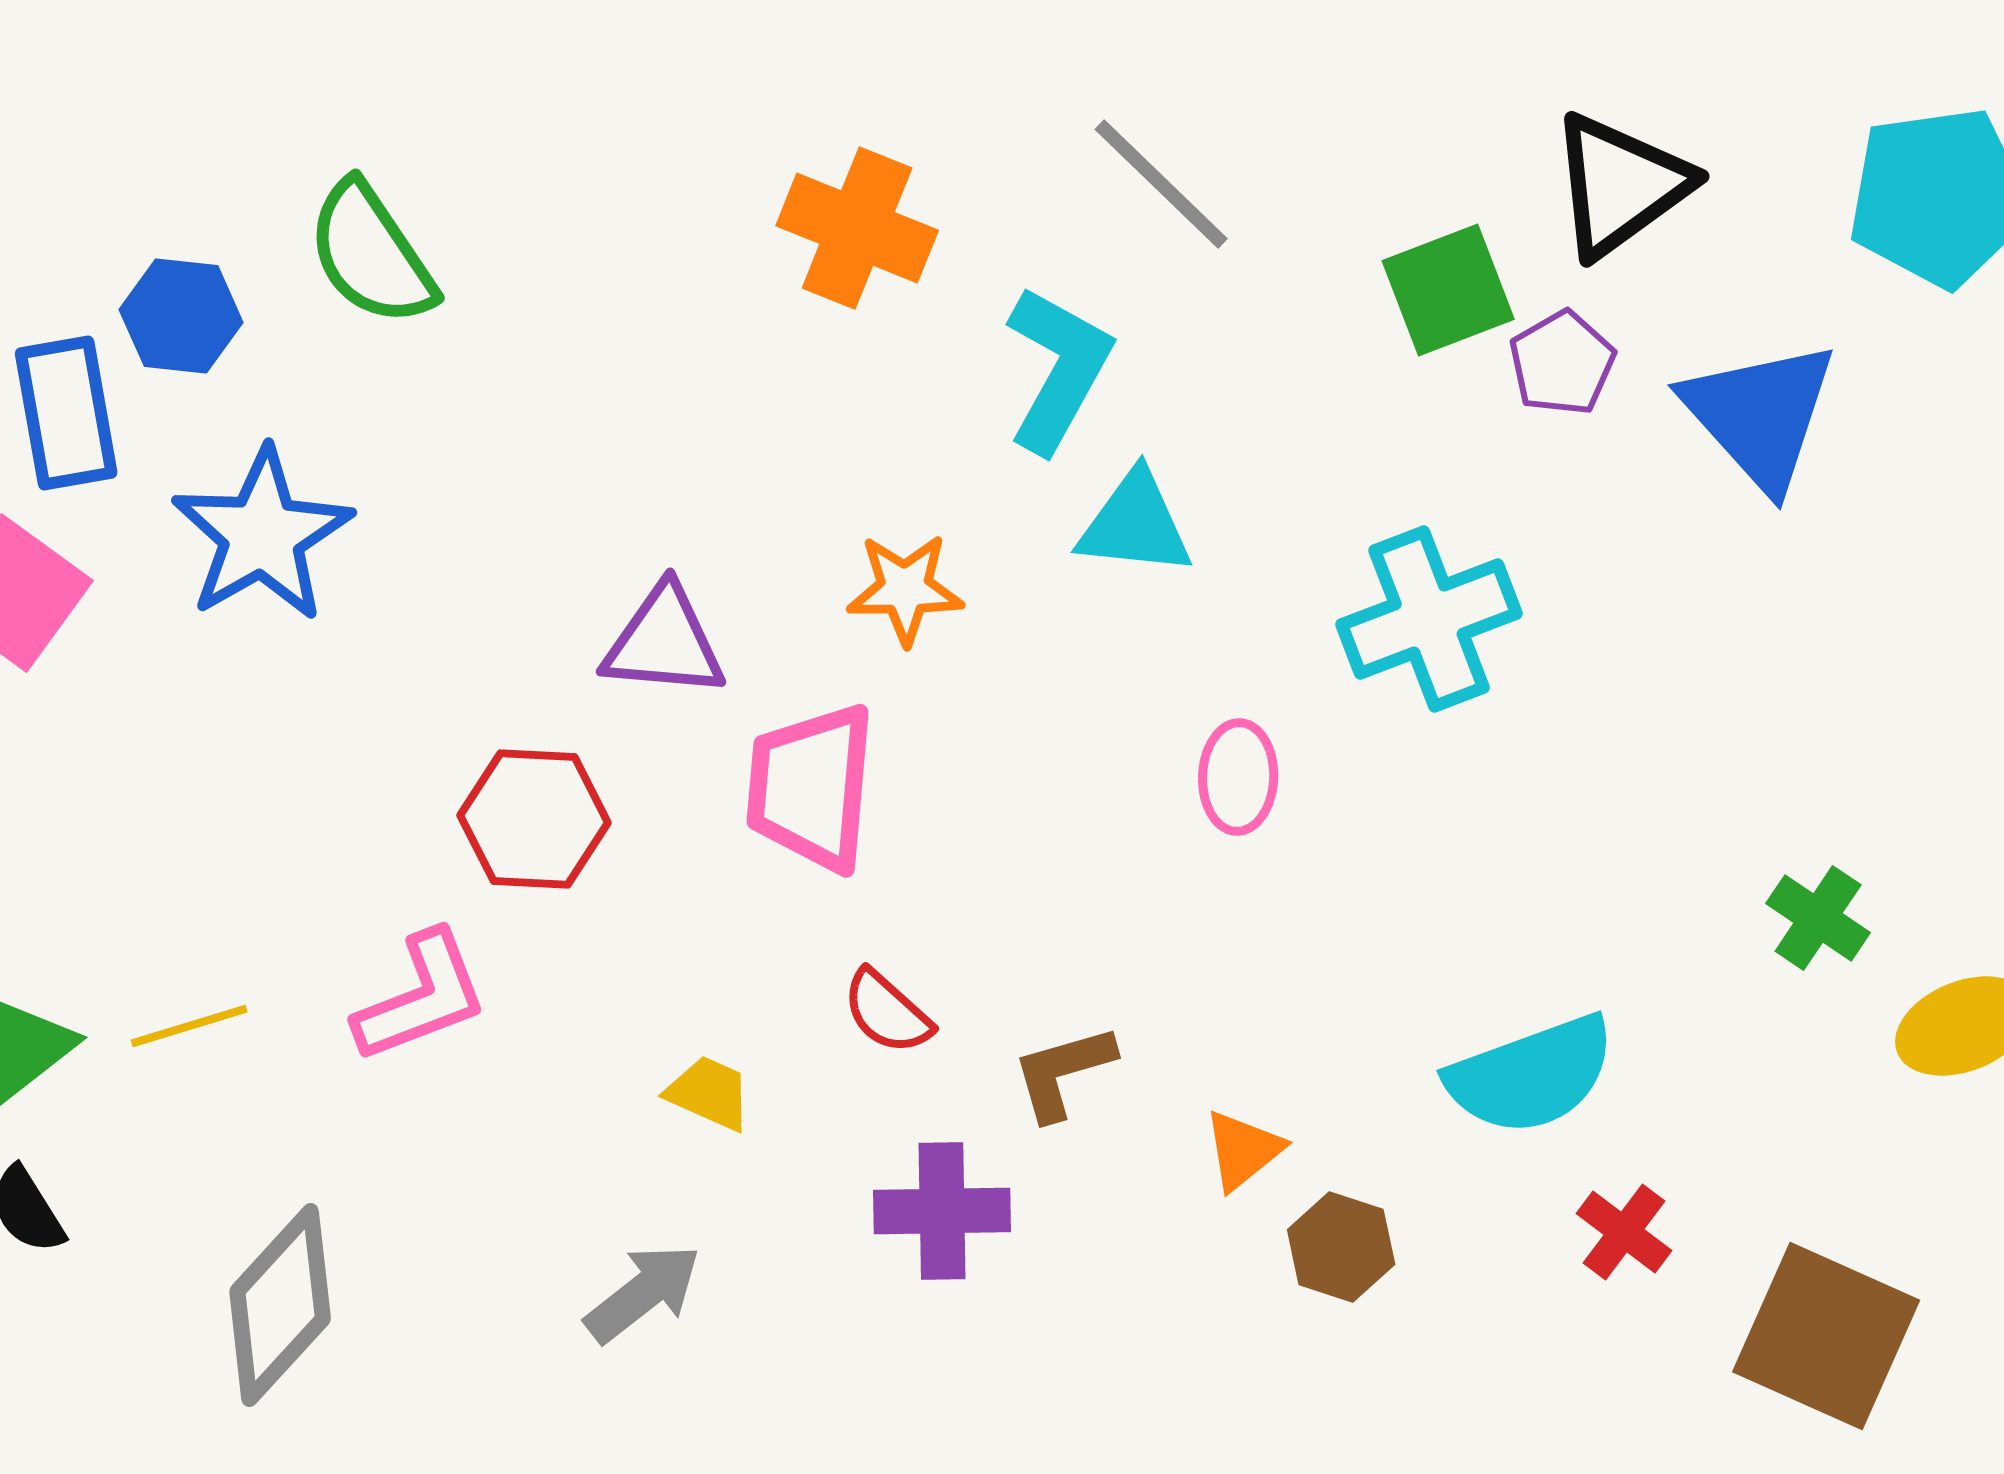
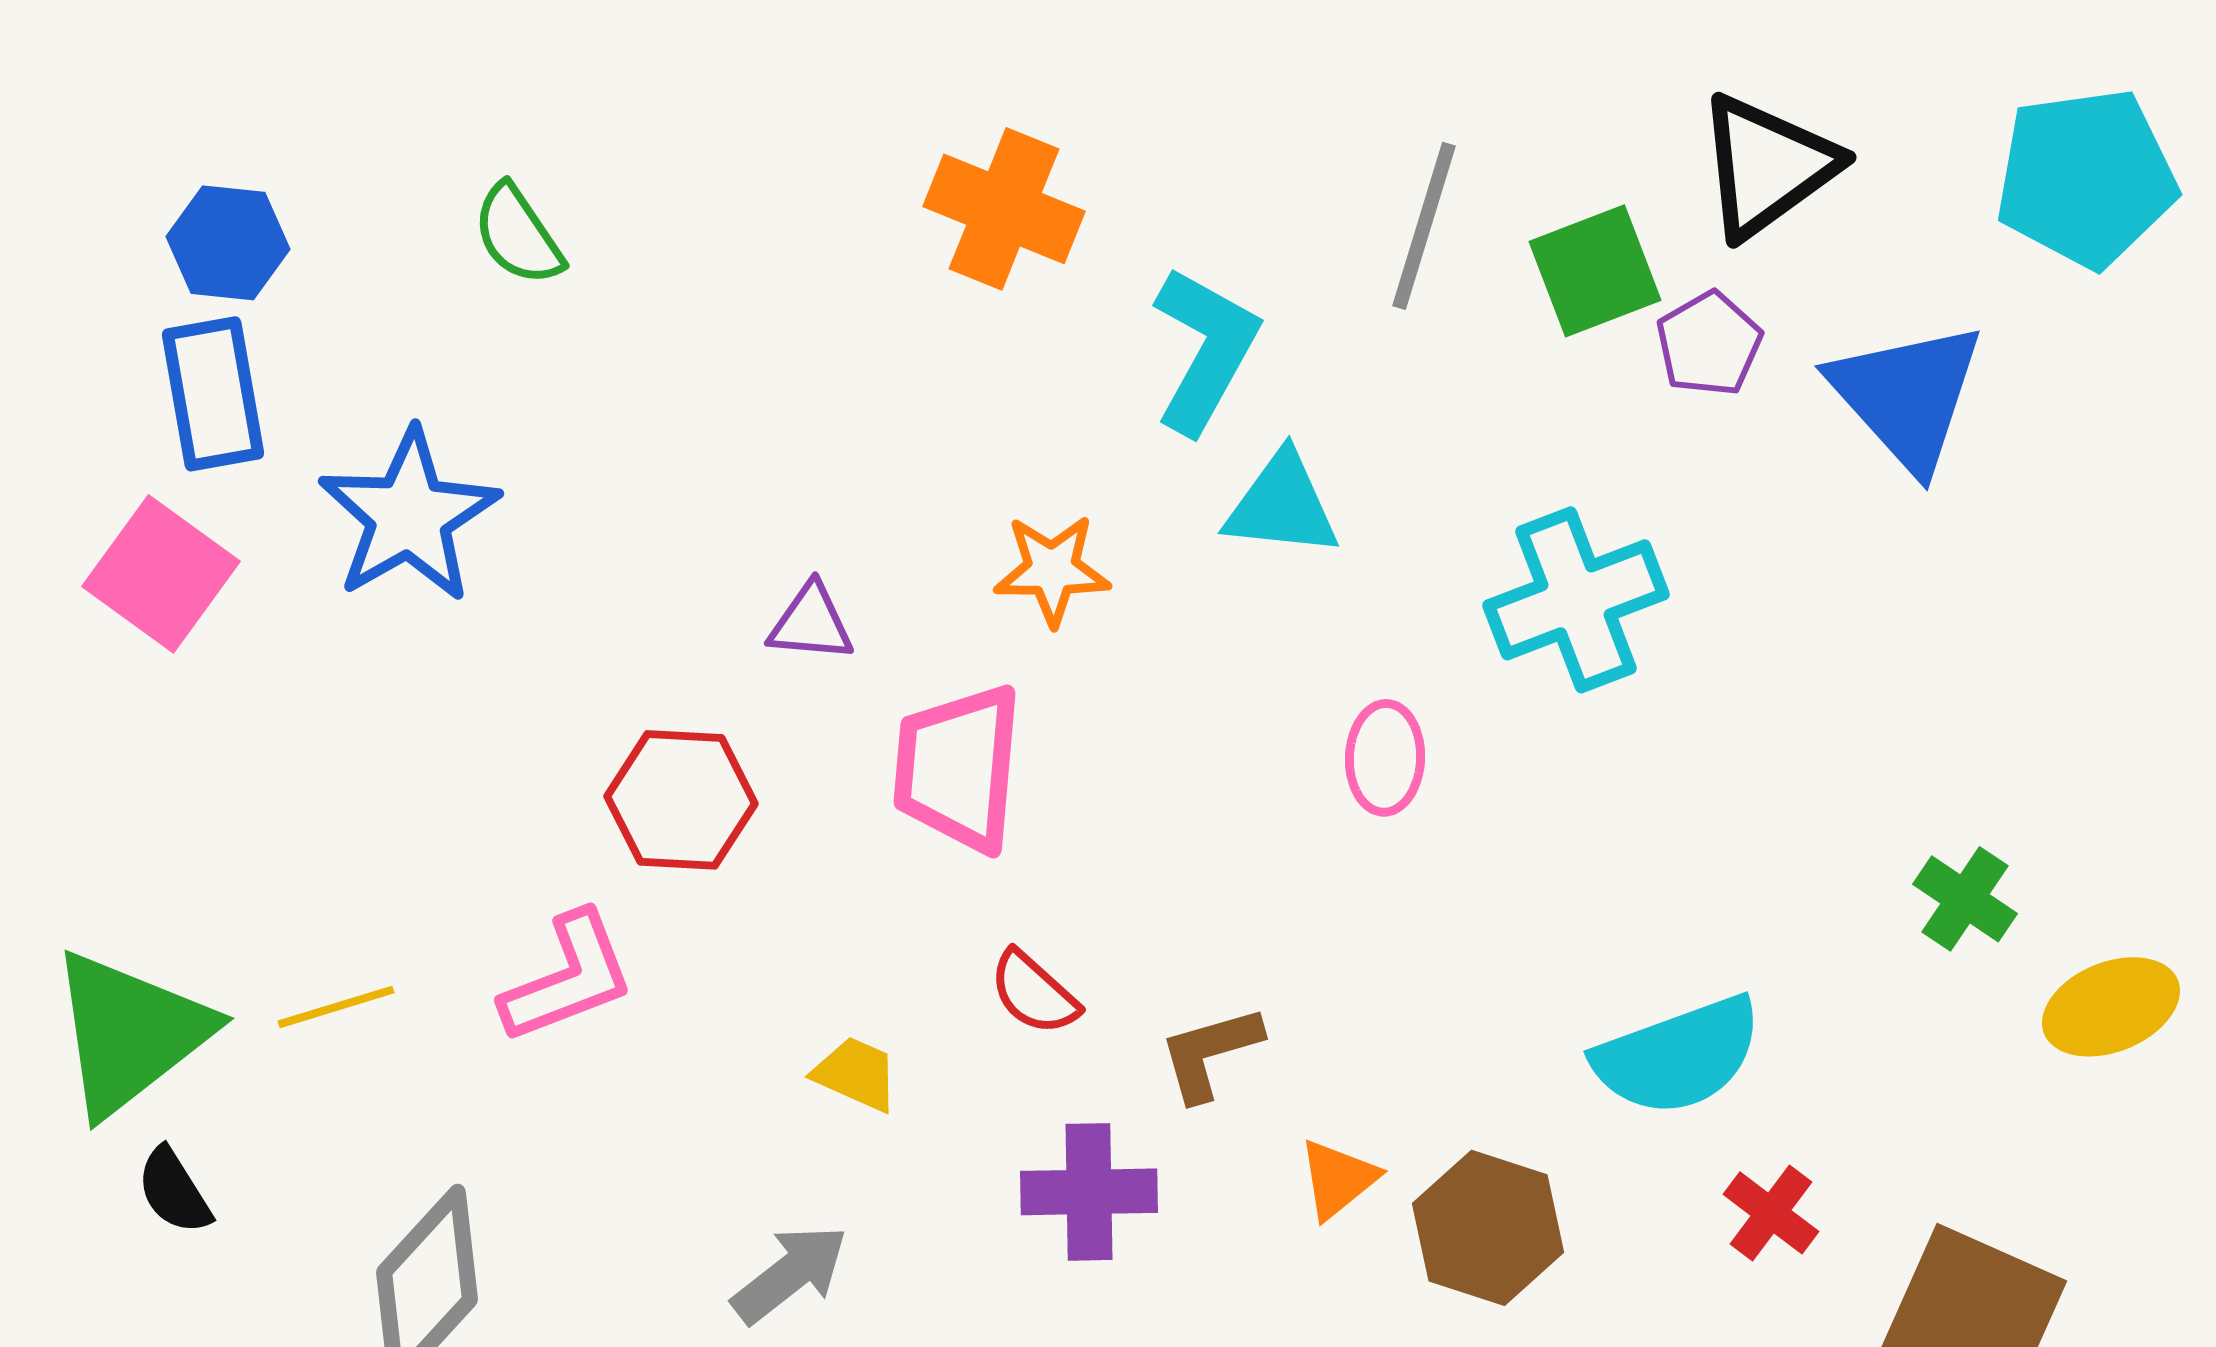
gray line: (1161, 184) -> (1424, 226), moved, turned 63
green semicircle: (371, 254) -> (518, 235), size x0.7
blue hexagon: (181, 316) -> (228, 243), moved
purple triangle: (664, 642) -> (811, 623), size x0.7
orange triangle: (1243, 1150) -> (1338, 1179), moved
brown hexagon: (1341, 1247) -> (1488, 1228), size x1.4

